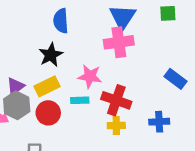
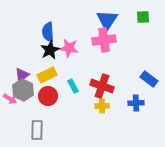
blue semicircle: (61, 21) -> (48, 32), moved
pink star: (90, 76) -> (69, 48), moved
blue rectangle: (176, 79) -> (149, 79), moved
cyan rectangle: (80, 100) -> (73, 86), turned 64

